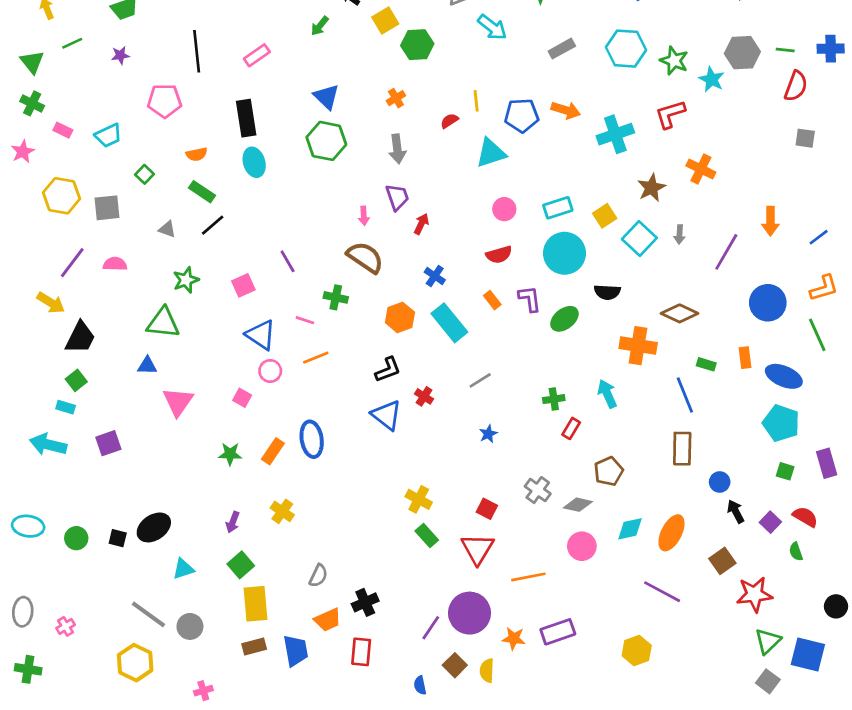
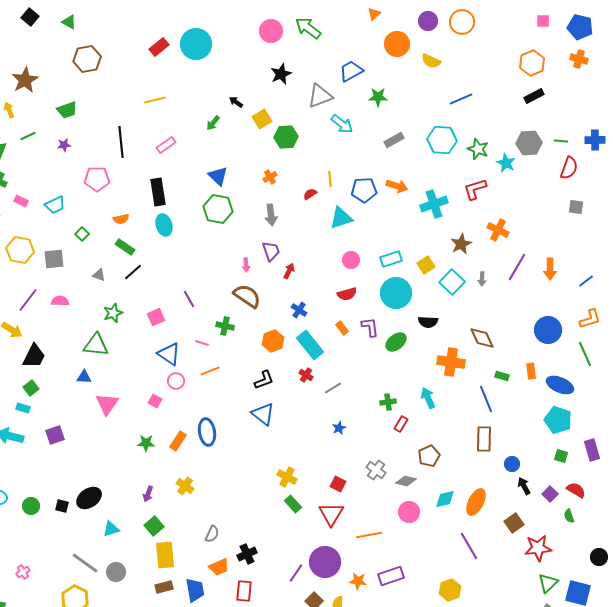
purple line: (726, 252) -> (517, 267), moved
brown diamond: (680, 313) -> (482, 338), turned 40
red cross: (424, 396) -> (306, 375), moved
purple line: (662, 592) -> (469, 546), turned 32

